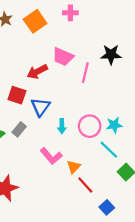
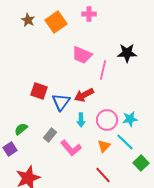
red arrow: (37, 72) -> (84, 95), moved
gray rectangle: (19, 129) -> (50, 135), moved
orange triangle: (74, 167) -> (104, 146), moved

